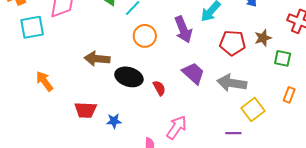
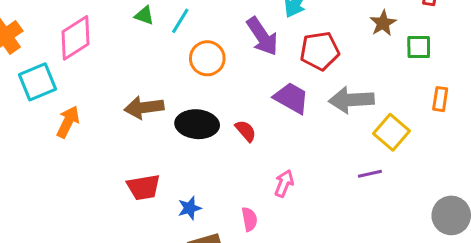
red pentagon: (233, 43) -> (320, 51), moved
orange arrow: (44, 81) -> (68, 122), moved, turned 75
blue star: (114, 121) -> (190, 208), moved
pink arrow: (177, 127) -> (284, 183), size x0.7

